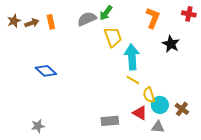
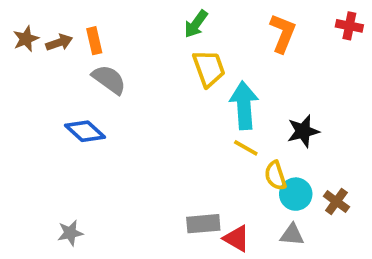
gray semicircle: (87, 19) -> (109, 79), moved, turned 60
black star: (171, 44) -> (303, 131), moved, turned 30
red triangle: (140, 113) -> (237, 238), moved

